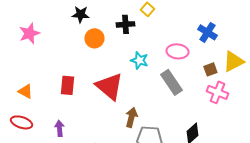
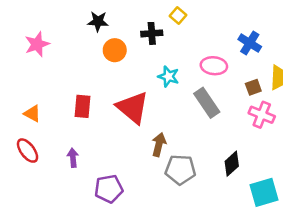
red ellipse: (21, 122) -> (27, 151), turned 35

